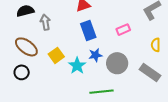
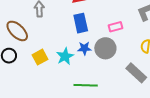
yellow square: (56, 55) -> (40, 57), moved
gray circle: (117, 63) -> (105, 48), moved

